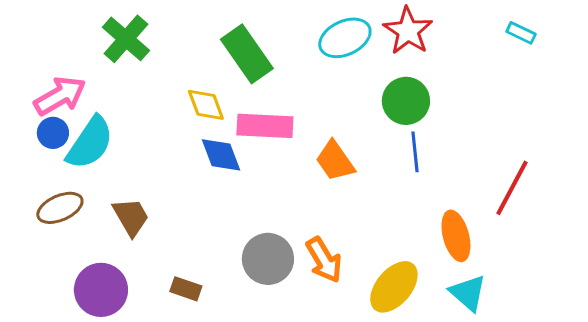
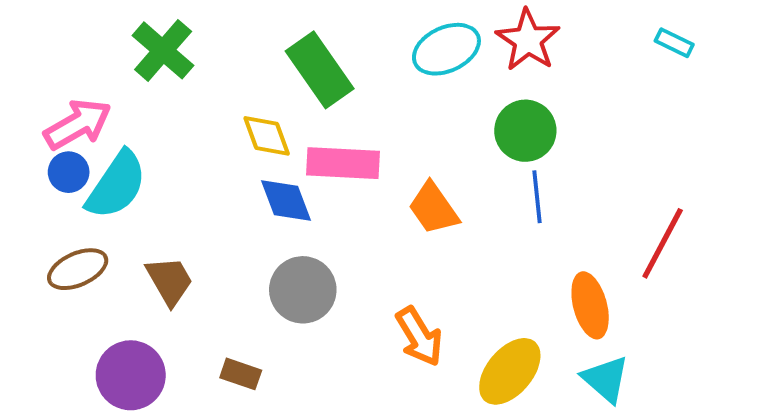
gray circle: (268, 259) -> (303, 290), moved

